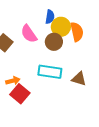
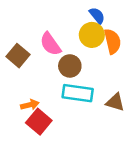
blue semicircle: (50, 17) -> (97, 16), moved, turned -48
brown circle: (54, 42) -> (70, 66), moved

